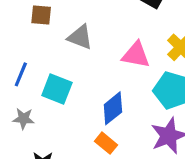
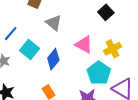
blue diamond: (113, 108) -> (53, 59), moved, turned -30

